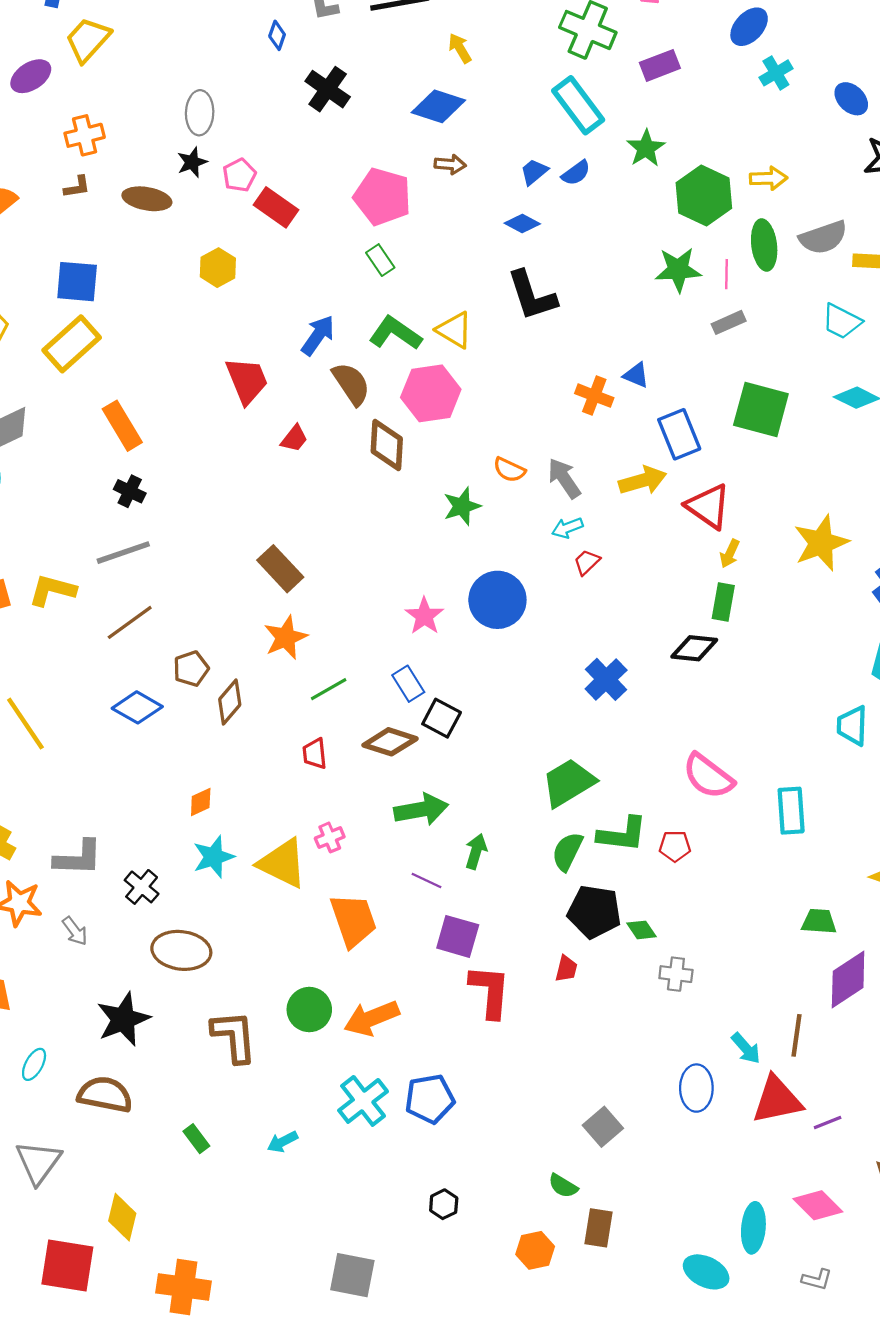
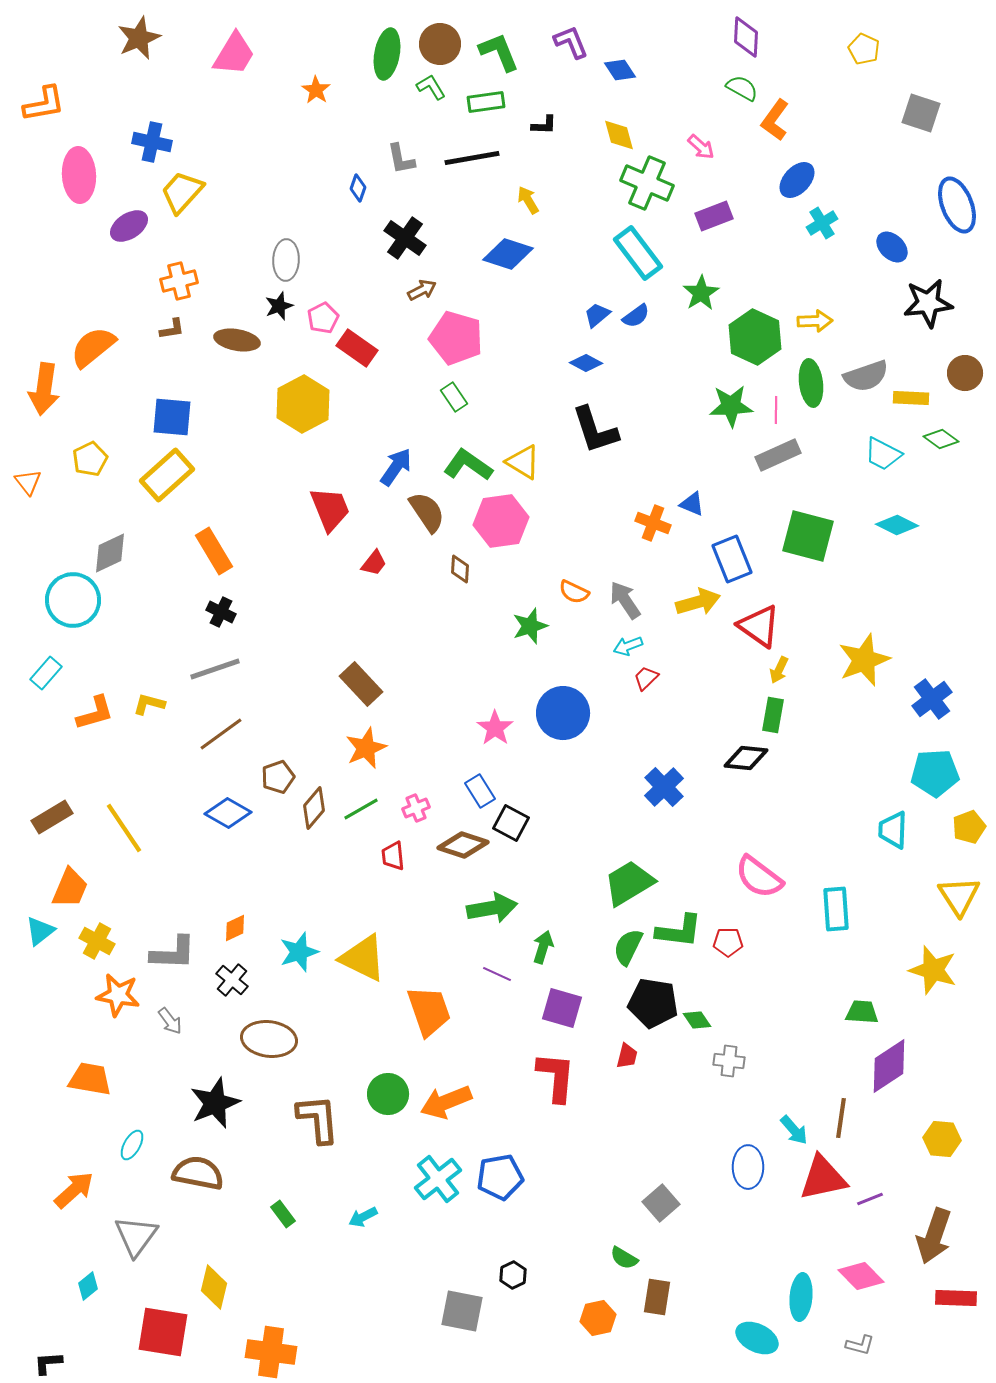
brown arrow: (450, 164) -> (422, 290), moved, turned -32
yellow hexagon: (218, 268) -> (303, 404), size x1.6
gray rectangle: (729, 322) -> (778, 455), size x1.4
brown diamond: (387, 445) -> (460, 569), size x0.6
yellow L-shape: (52, 590) -> (149, 704), size x0.7
green line: (329, 689) -> (361, 809), moved
orange diamond: (201, 802) -> (235, 928), moved
pink cross: (330, 837) -> (416, 808), moved
purple square: (458, 936) -> (562, 1008), moved
gray square: (352, 1275) -> (462, 1311), moved

